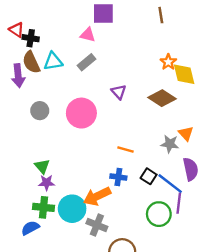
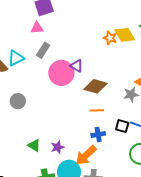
orange star: (168, 62) -> (110, 38), moved
brown diamond: (162, 98) -> (96, 86), moved
pink circle: (81, 113) -> (61, 73), moved
purple star: (47, 183) -> (58, 147), moved

